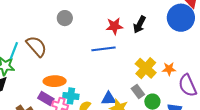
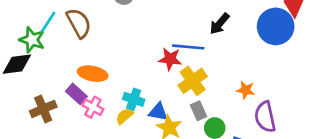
red star: (114, 26) -> (170, 59), moved
blue line: (104, 49) -> (188, 47), moved
yellow cross: (146, 68) -> (193, 81), moved
cyan cross: (71, 96) -> (134, 99), moved

